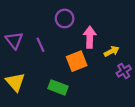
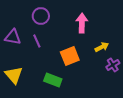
purple circle: (65, 18) -> (41, 16), moved
pink arrow: (90, 37) -> (82, 23), moved
purple triangle: (14, 40) -> (13, 37), turned -42

